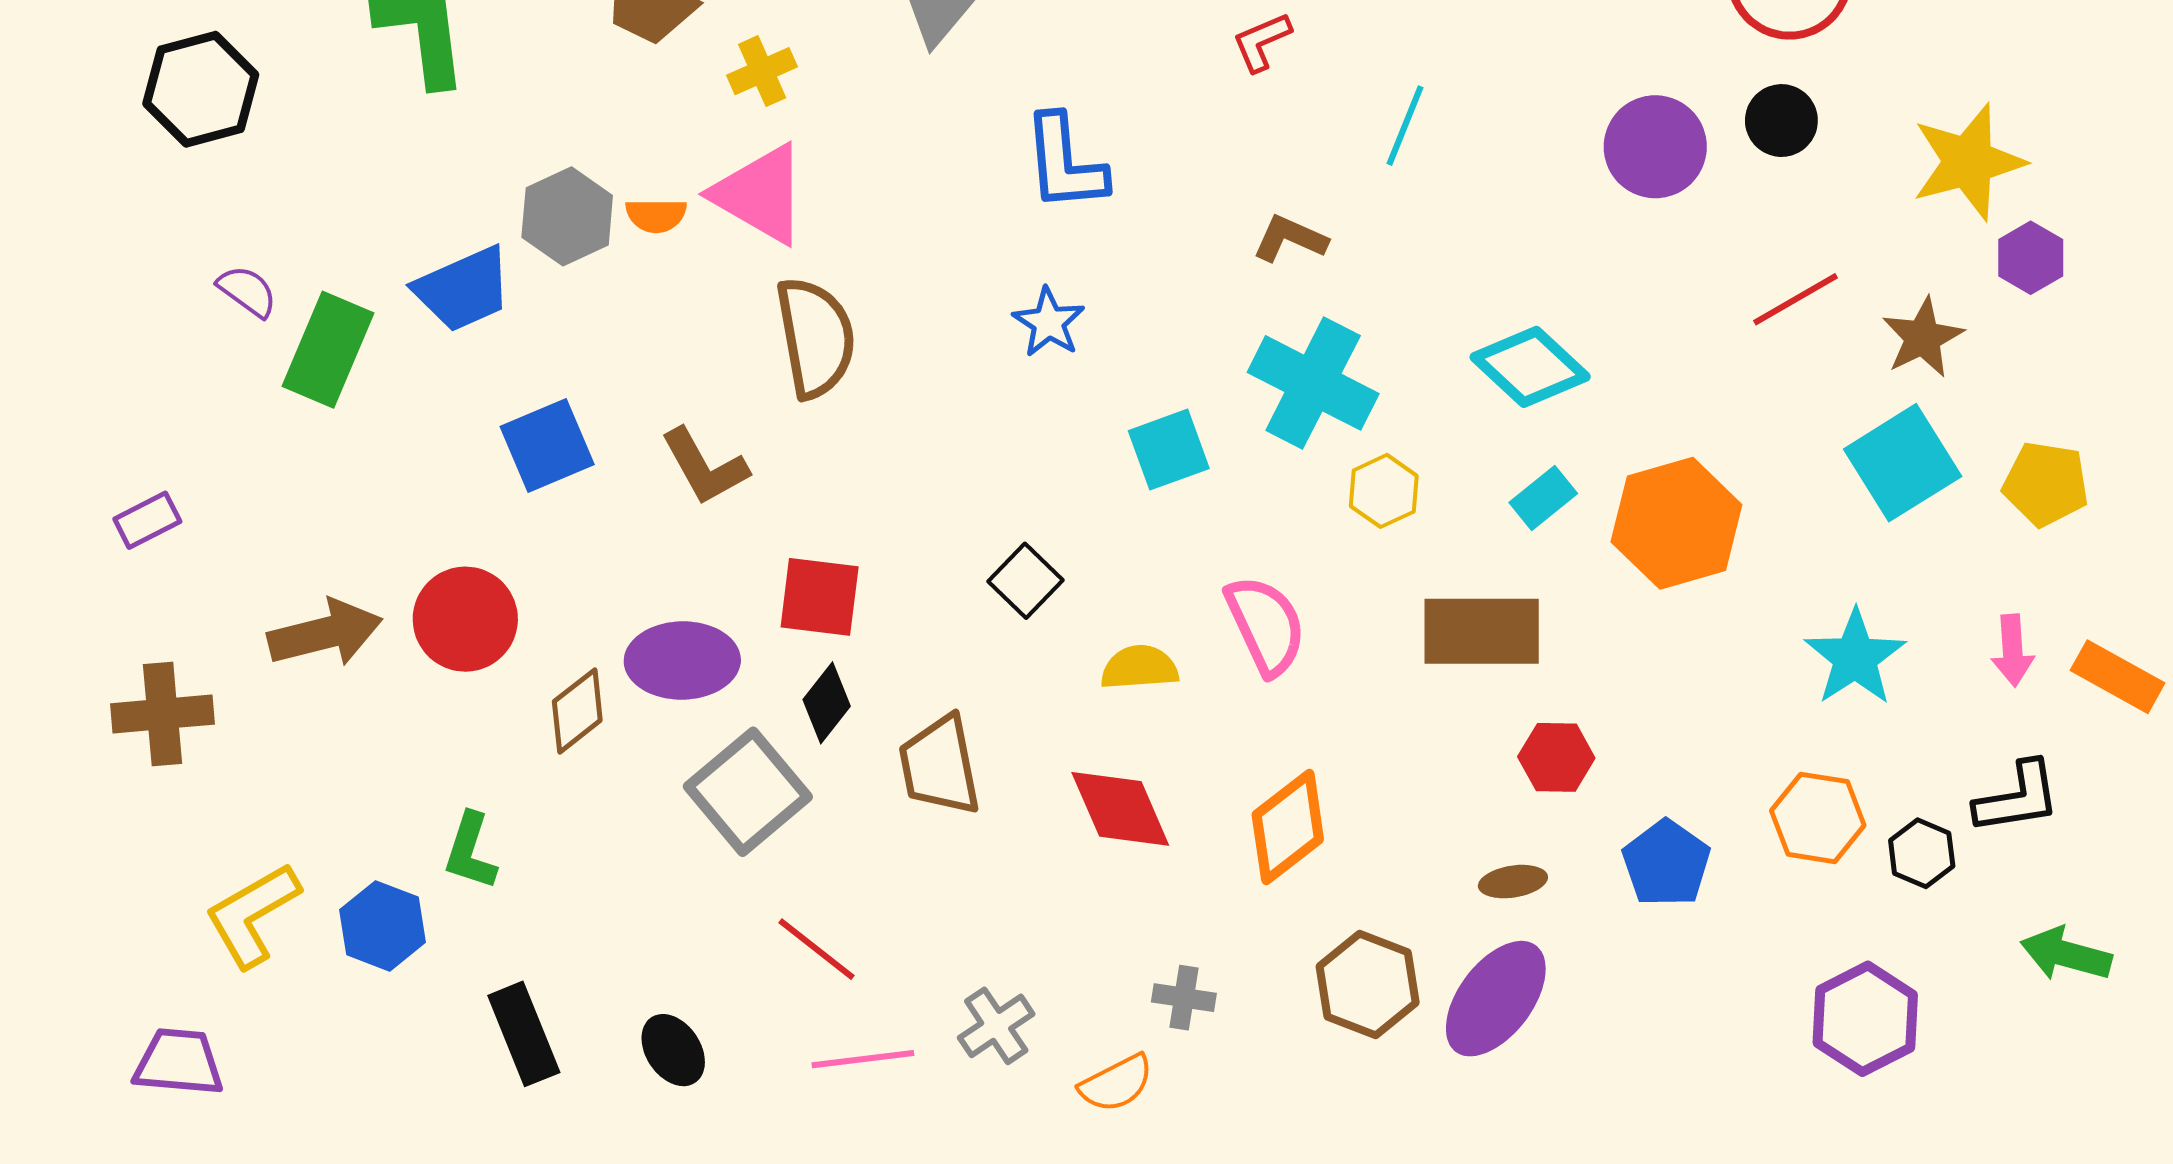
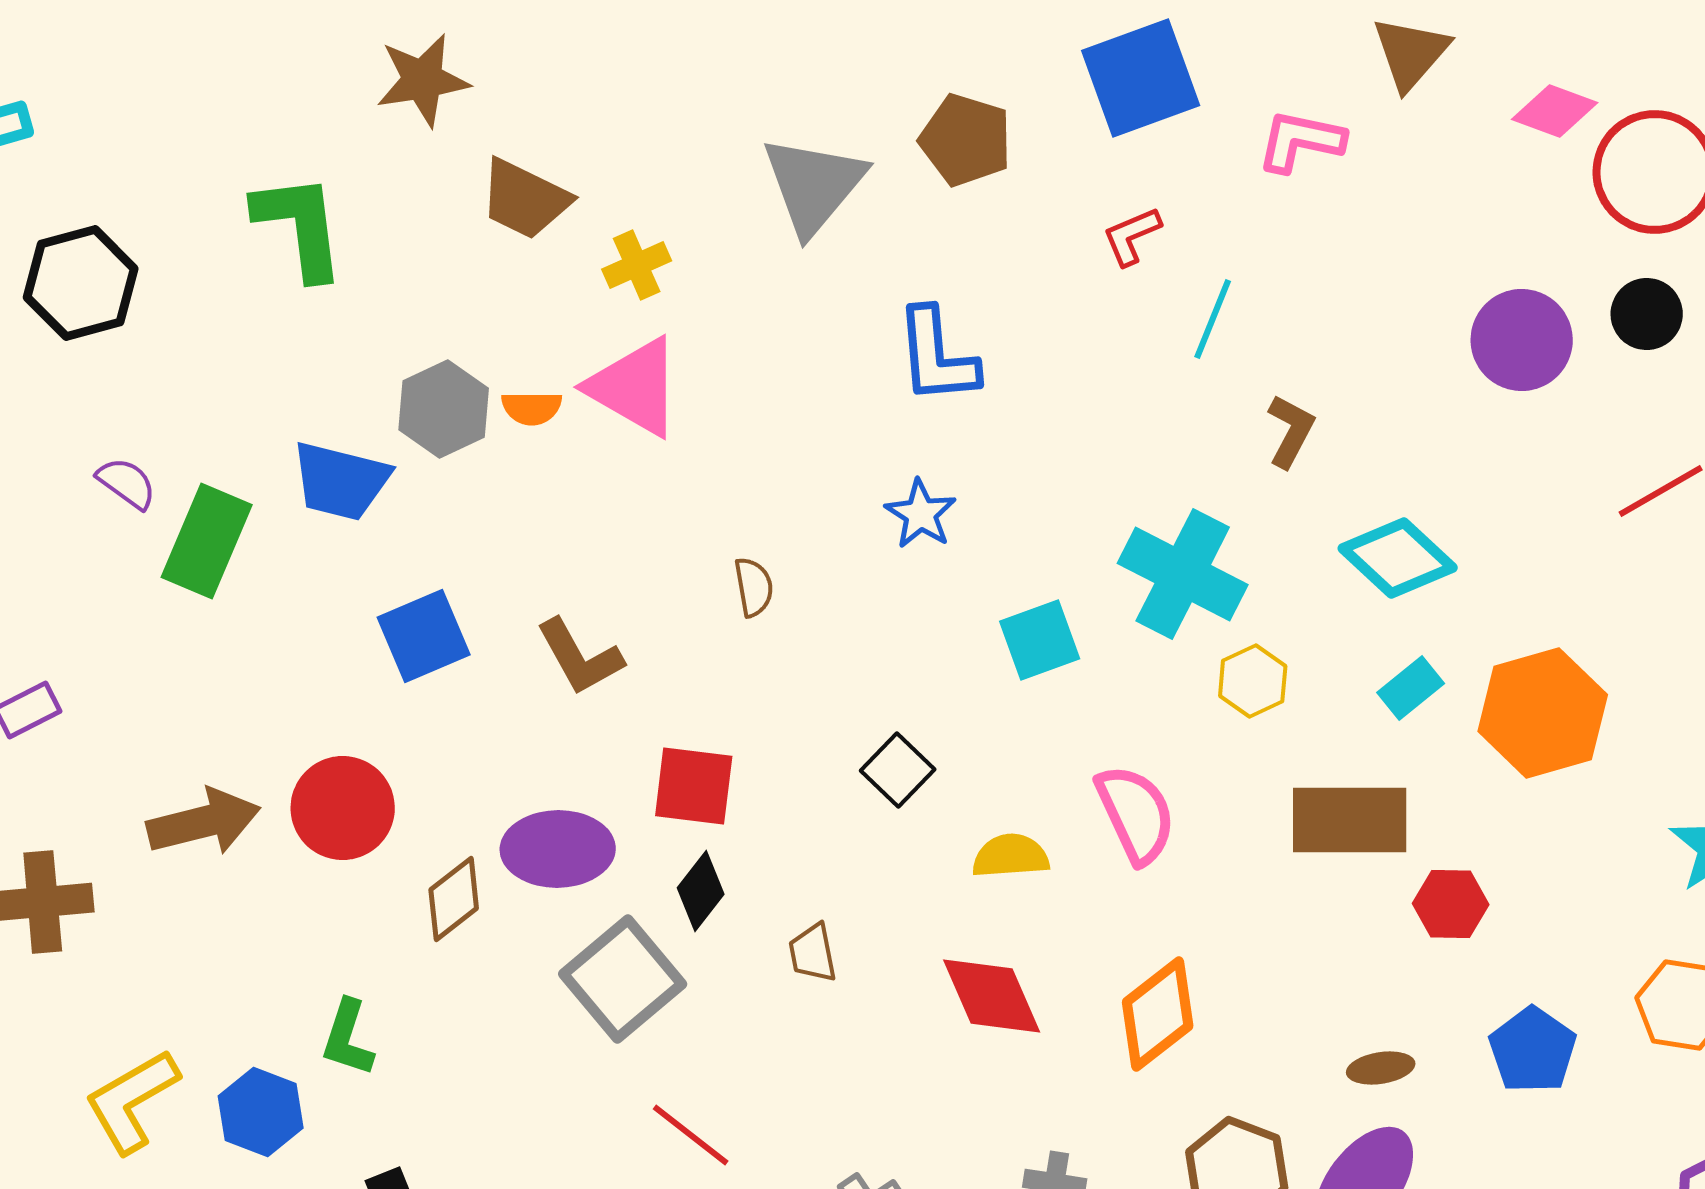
cyan line: (1405, 126) -> (1213, 319), moved
brown L-shape: (1290, 239) -> (1291, 431), moved, turned 94
blue trapezoid: (463, 289) -> (341, 481), turned 38
brown semicircle: (816, 338) -> (754, 587), moved, size x0.5
red hexagon: (1556, 757) -> (1451, 904), moved
brown trapezoid: (940, 765) -> (813, 953), size x0.6

